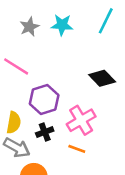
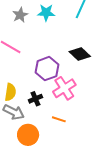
purple hexagon: (44, 99) -> (47, 69), moved
orange line: (77, 149) -> (59, 119), moved

